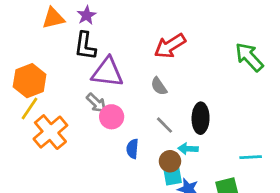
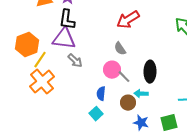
purple triangle: (107, 72) -> (64, 39), moved
yellow line: (30, 108) -> (40, 60), moved
pink circle: (112, 117) -> (112, 70), moved
cyan square: (173, 177) -> (96, 114), moved, turned -32

